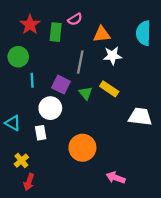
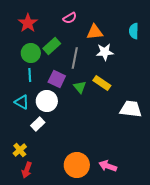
green rectangle: (56, 32) -> (52, 46), moved, turned 42
cyan semicircle: (143, 33) -> (134, 31), size x0.7
green circle: (18, 57) -> (31, 53), moved
cyan triangle: (13, 123) -> (22, 102), moved
white rectangle: (41, 133) -> (38, 124), turned 56
orange circle: (82, 148) -> (77, 165), moved

